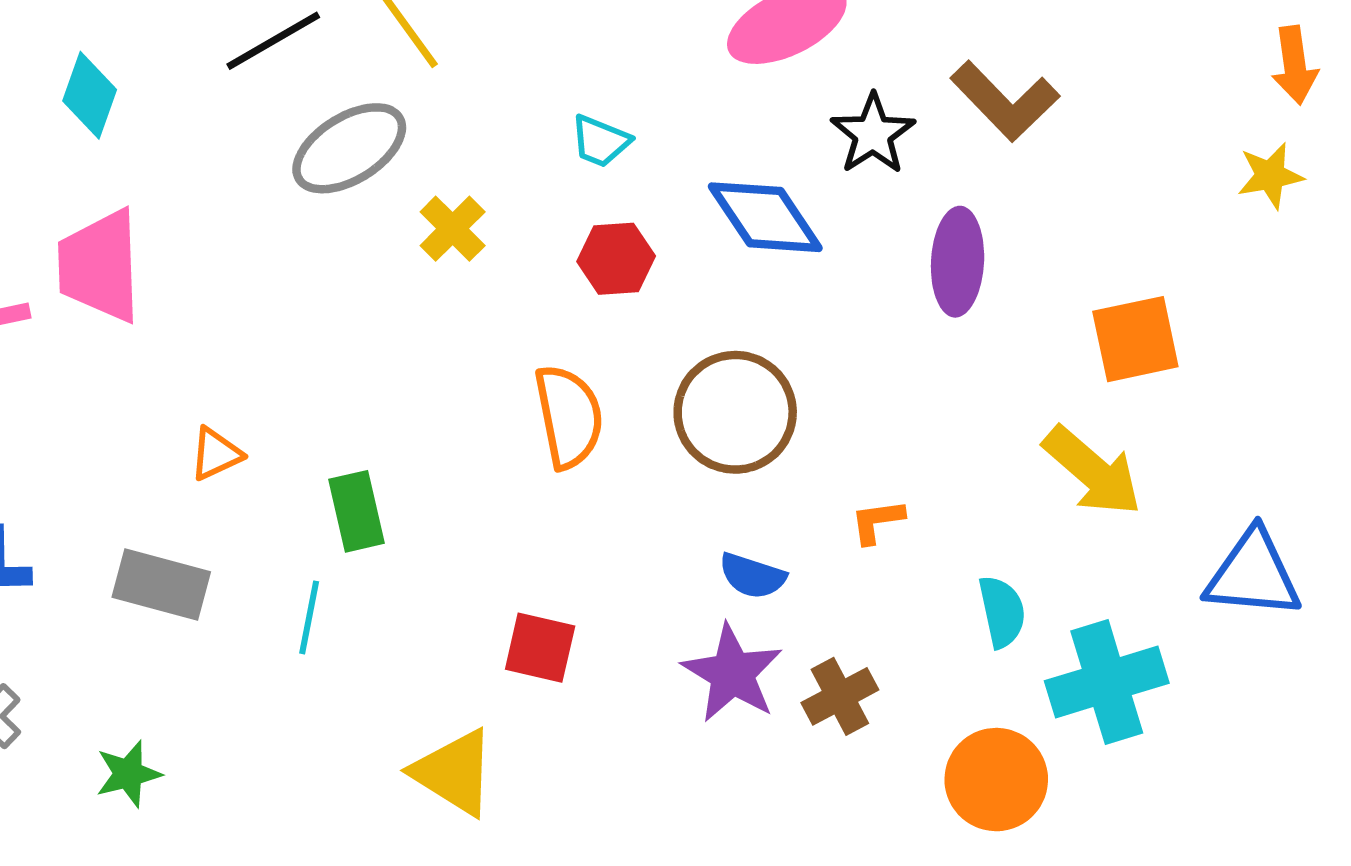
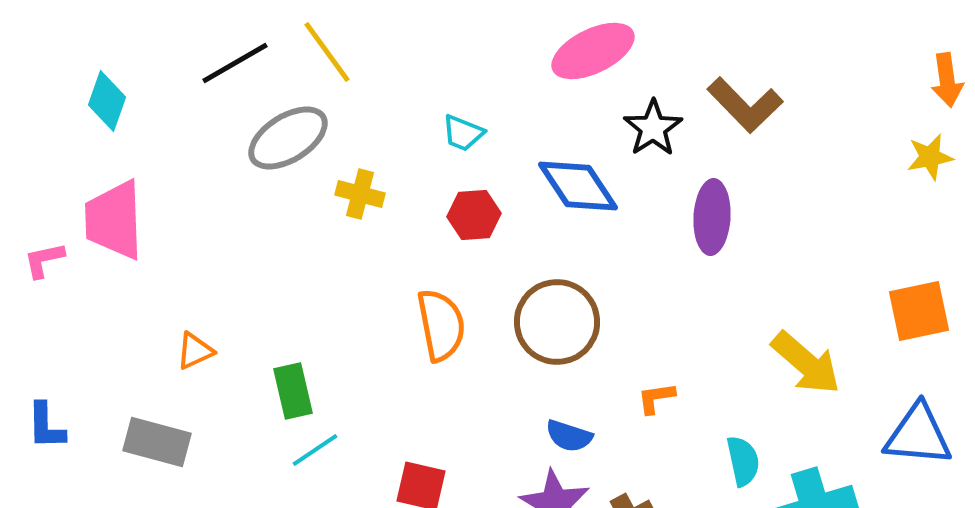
yellow cross: (453, 229) -> (360, 194), turned -30
orange square: (1135, 339) -> (919, 311), moved
cyan line: (309, 617) -> (315, 450), moved, turned 45

